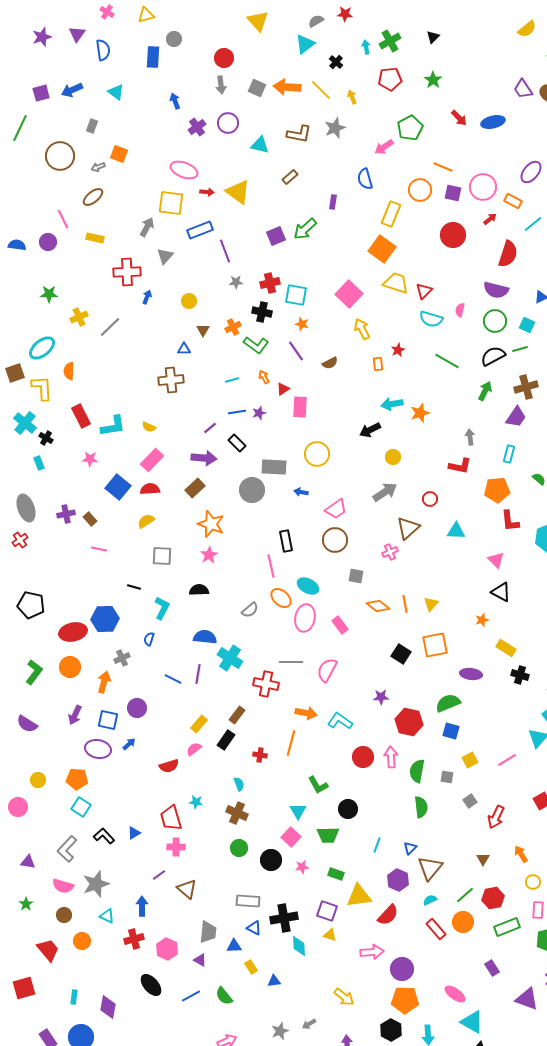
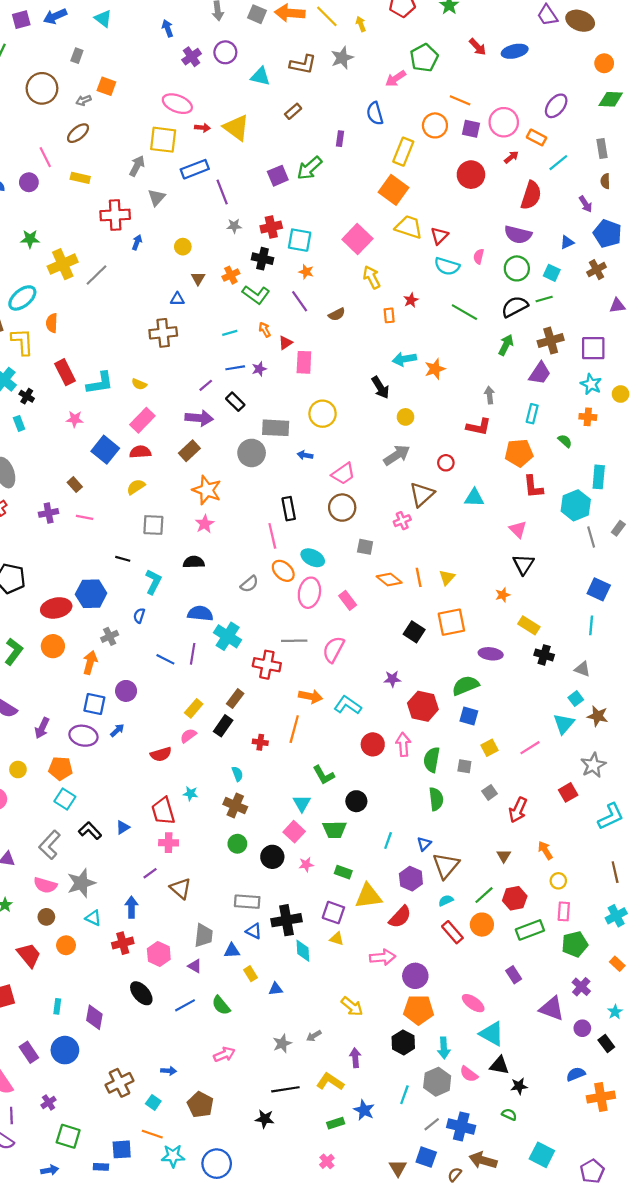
yellow cross: (79, 317) -> (63, 264), size x1.5
black arrow: (370, 430) -> (380, 387), turned -95
purple cross: (66, 514) -> (49, 513), moved
black triangle: (501, 592) -> (523, 564), turned 35
purple arrow: (75, 715) -> (42, 728), moved

